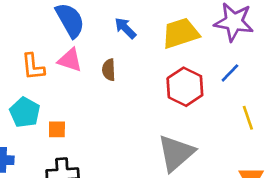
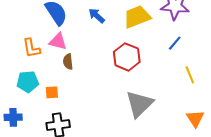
brown semicircle: (109, 70) -> (68, 62), moved
red hexagon: (185, 87) -> (127, 57), moved
cyan pentagon: (25, 112) -> (28, 82), turned -30

